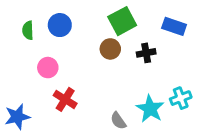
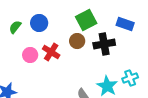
green semicircle: (28, 30) -> (15, 27), turned 40
black cross: (146, 53) -> (104, 44), size x1.5
red cross: (65, 99) -> (51, 52), moved

